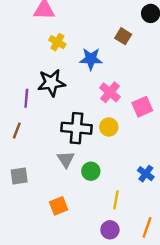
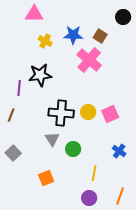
blue star: (91, 59) -> (73, 35), moved
pink cross: (110, 92) -> (89, 60), moved, size x1.4
pink square: (142, 107) -> (110, 114), moved
gray square: (19, 176) -> (13, 153), turned -35

